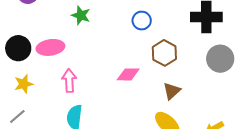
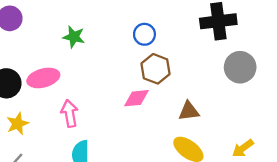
brown hexagon: (164, 53) -> (156, 69), moved
brown triangle: (172, 91) -> (189, 111), turned 42

